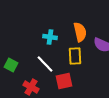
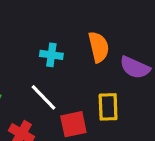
yellow rectangle: (75, 56) -> (108, 107), moved

